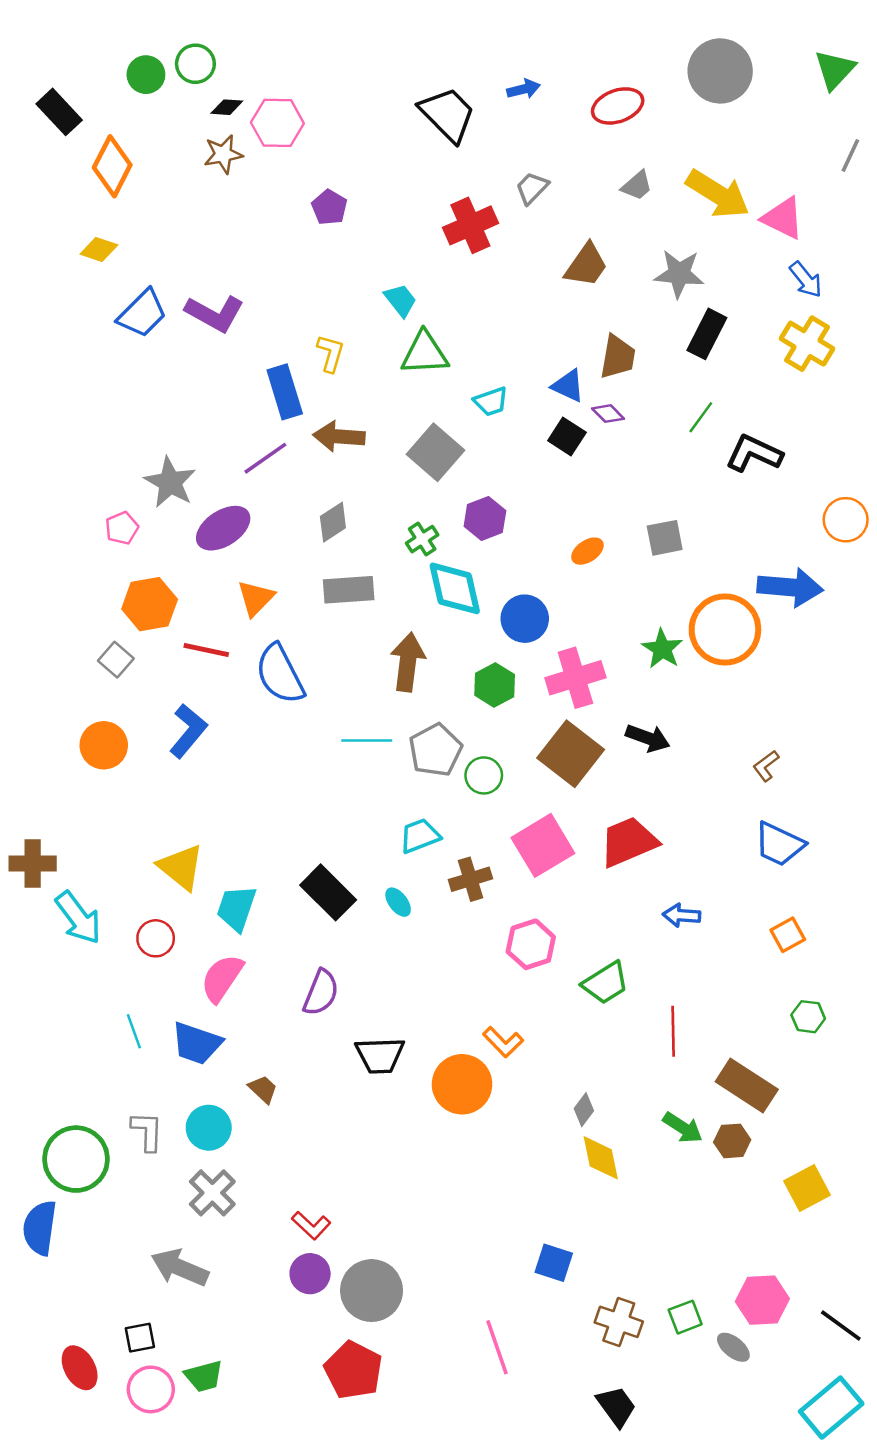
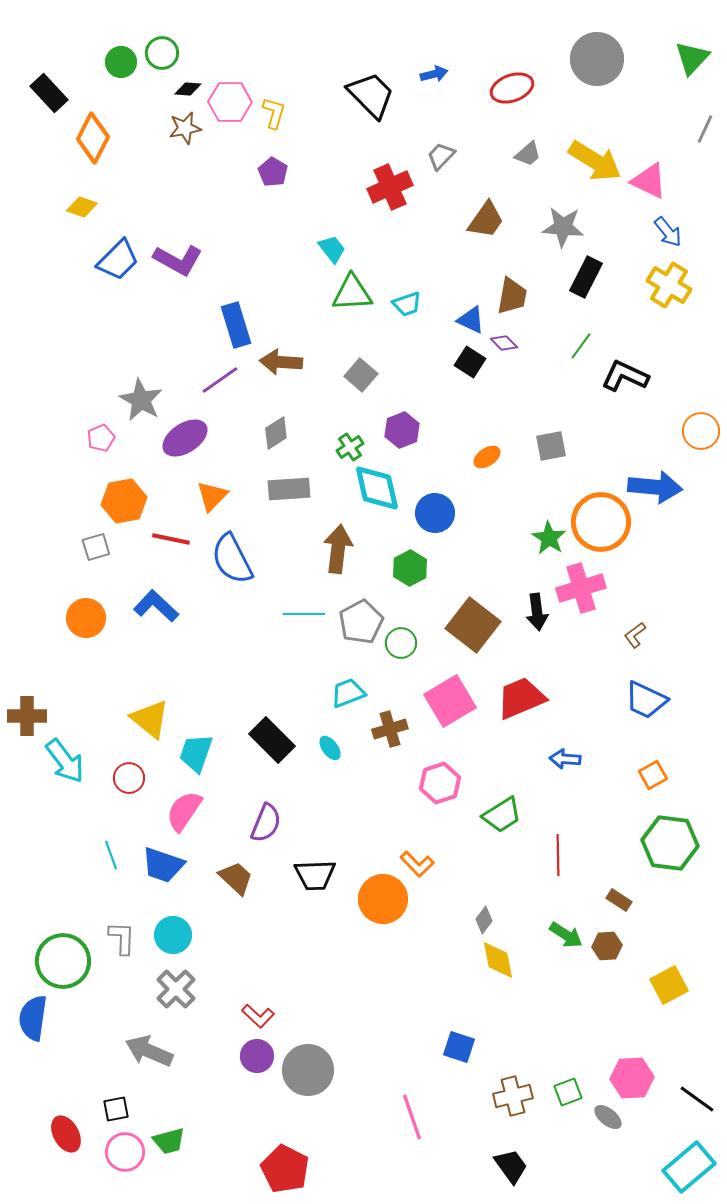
yellow L-shape: (331, 353) -> (274, 113), moved
cyan trapezoid: (491, 402) -> (407, 304), moved
gray square: (435, 452) -> (361, 375), size x0.7
gray square: (116, 660) -> (96, 547), turned 32
pink cross: (575, 678) -> (581, 588), moved
blue L-shape: (188, 731) -> (156, 606), turned -87
black arrow: (648, 738) -> (537, 612), turned 63
green hexagon: (808, 1017) -> (670, 843), size x2.0
brown rectangle: (747, 1085) -> (619, 900), size x0.5
brown trapezoid: (263, 1089) -> (236, 878), moved, size x1.4
brown cross: (619, 1322) -> (513, 1096), turned -33
red pentagon: (353, 1370) -> (285, 1169), moved

